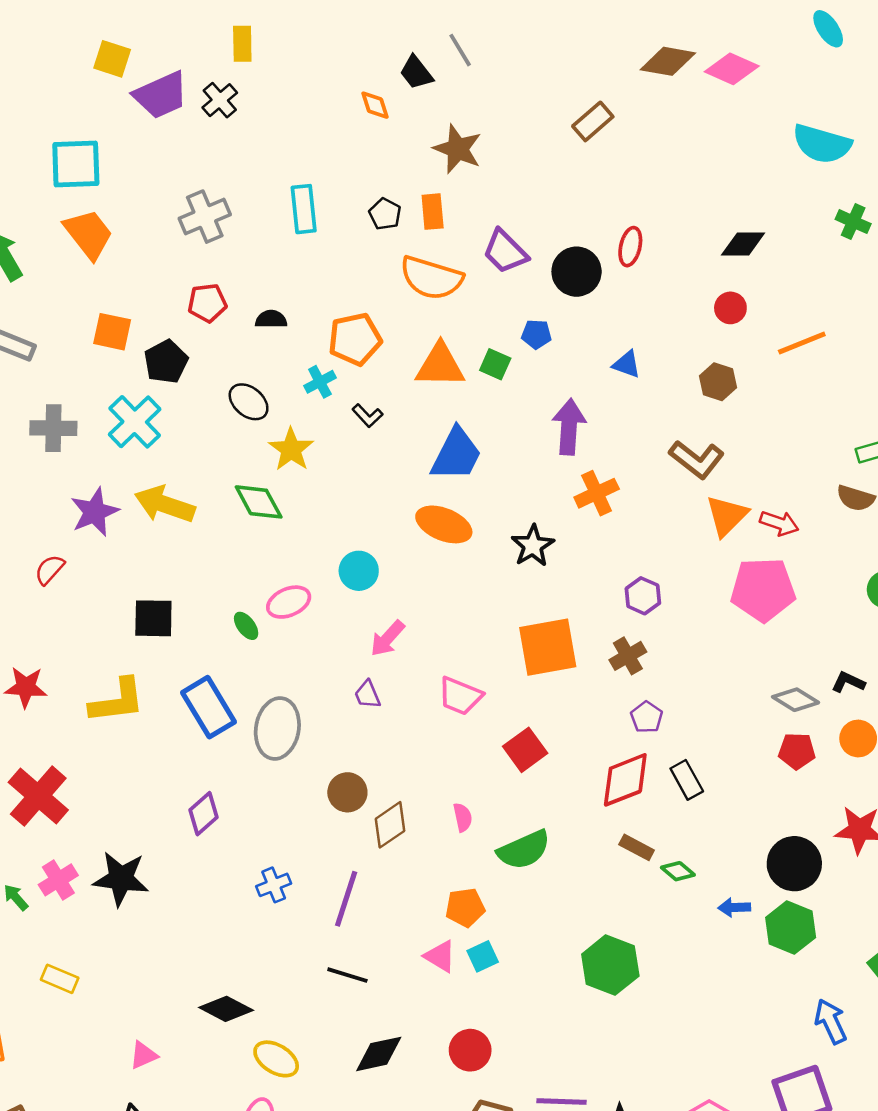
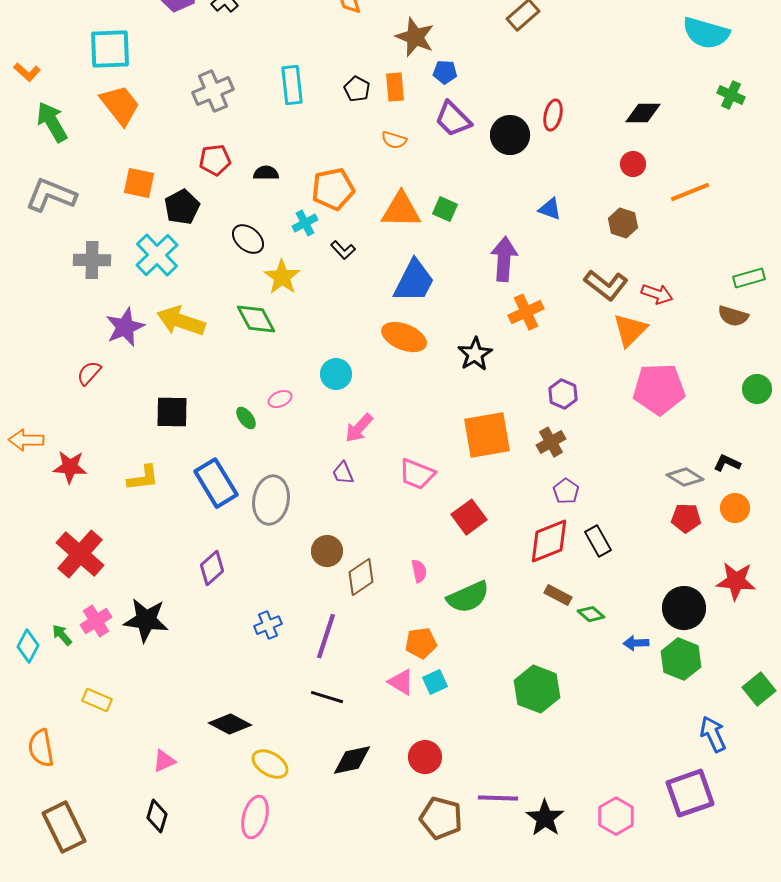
orange semicircle: (431, 278) -> (394, 140), size x0.5
blue pentagon: (536, 334) -> (445, 72), moved
red arrow: (779, 523) -> (657, 294), moved
pink ellipse: (289, 602) -> (280, 399), size x0.7
yellow L-shape: (117, 701) -> (143, 478), size x0.7

